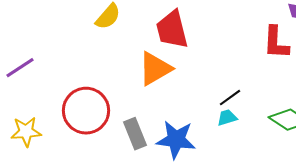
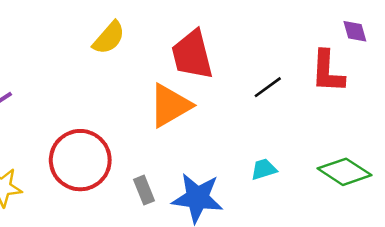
black line: (230, 98) -> (268, 87), moved
gray rectangle: (135, 134) -> (144, 190), size x0.7

